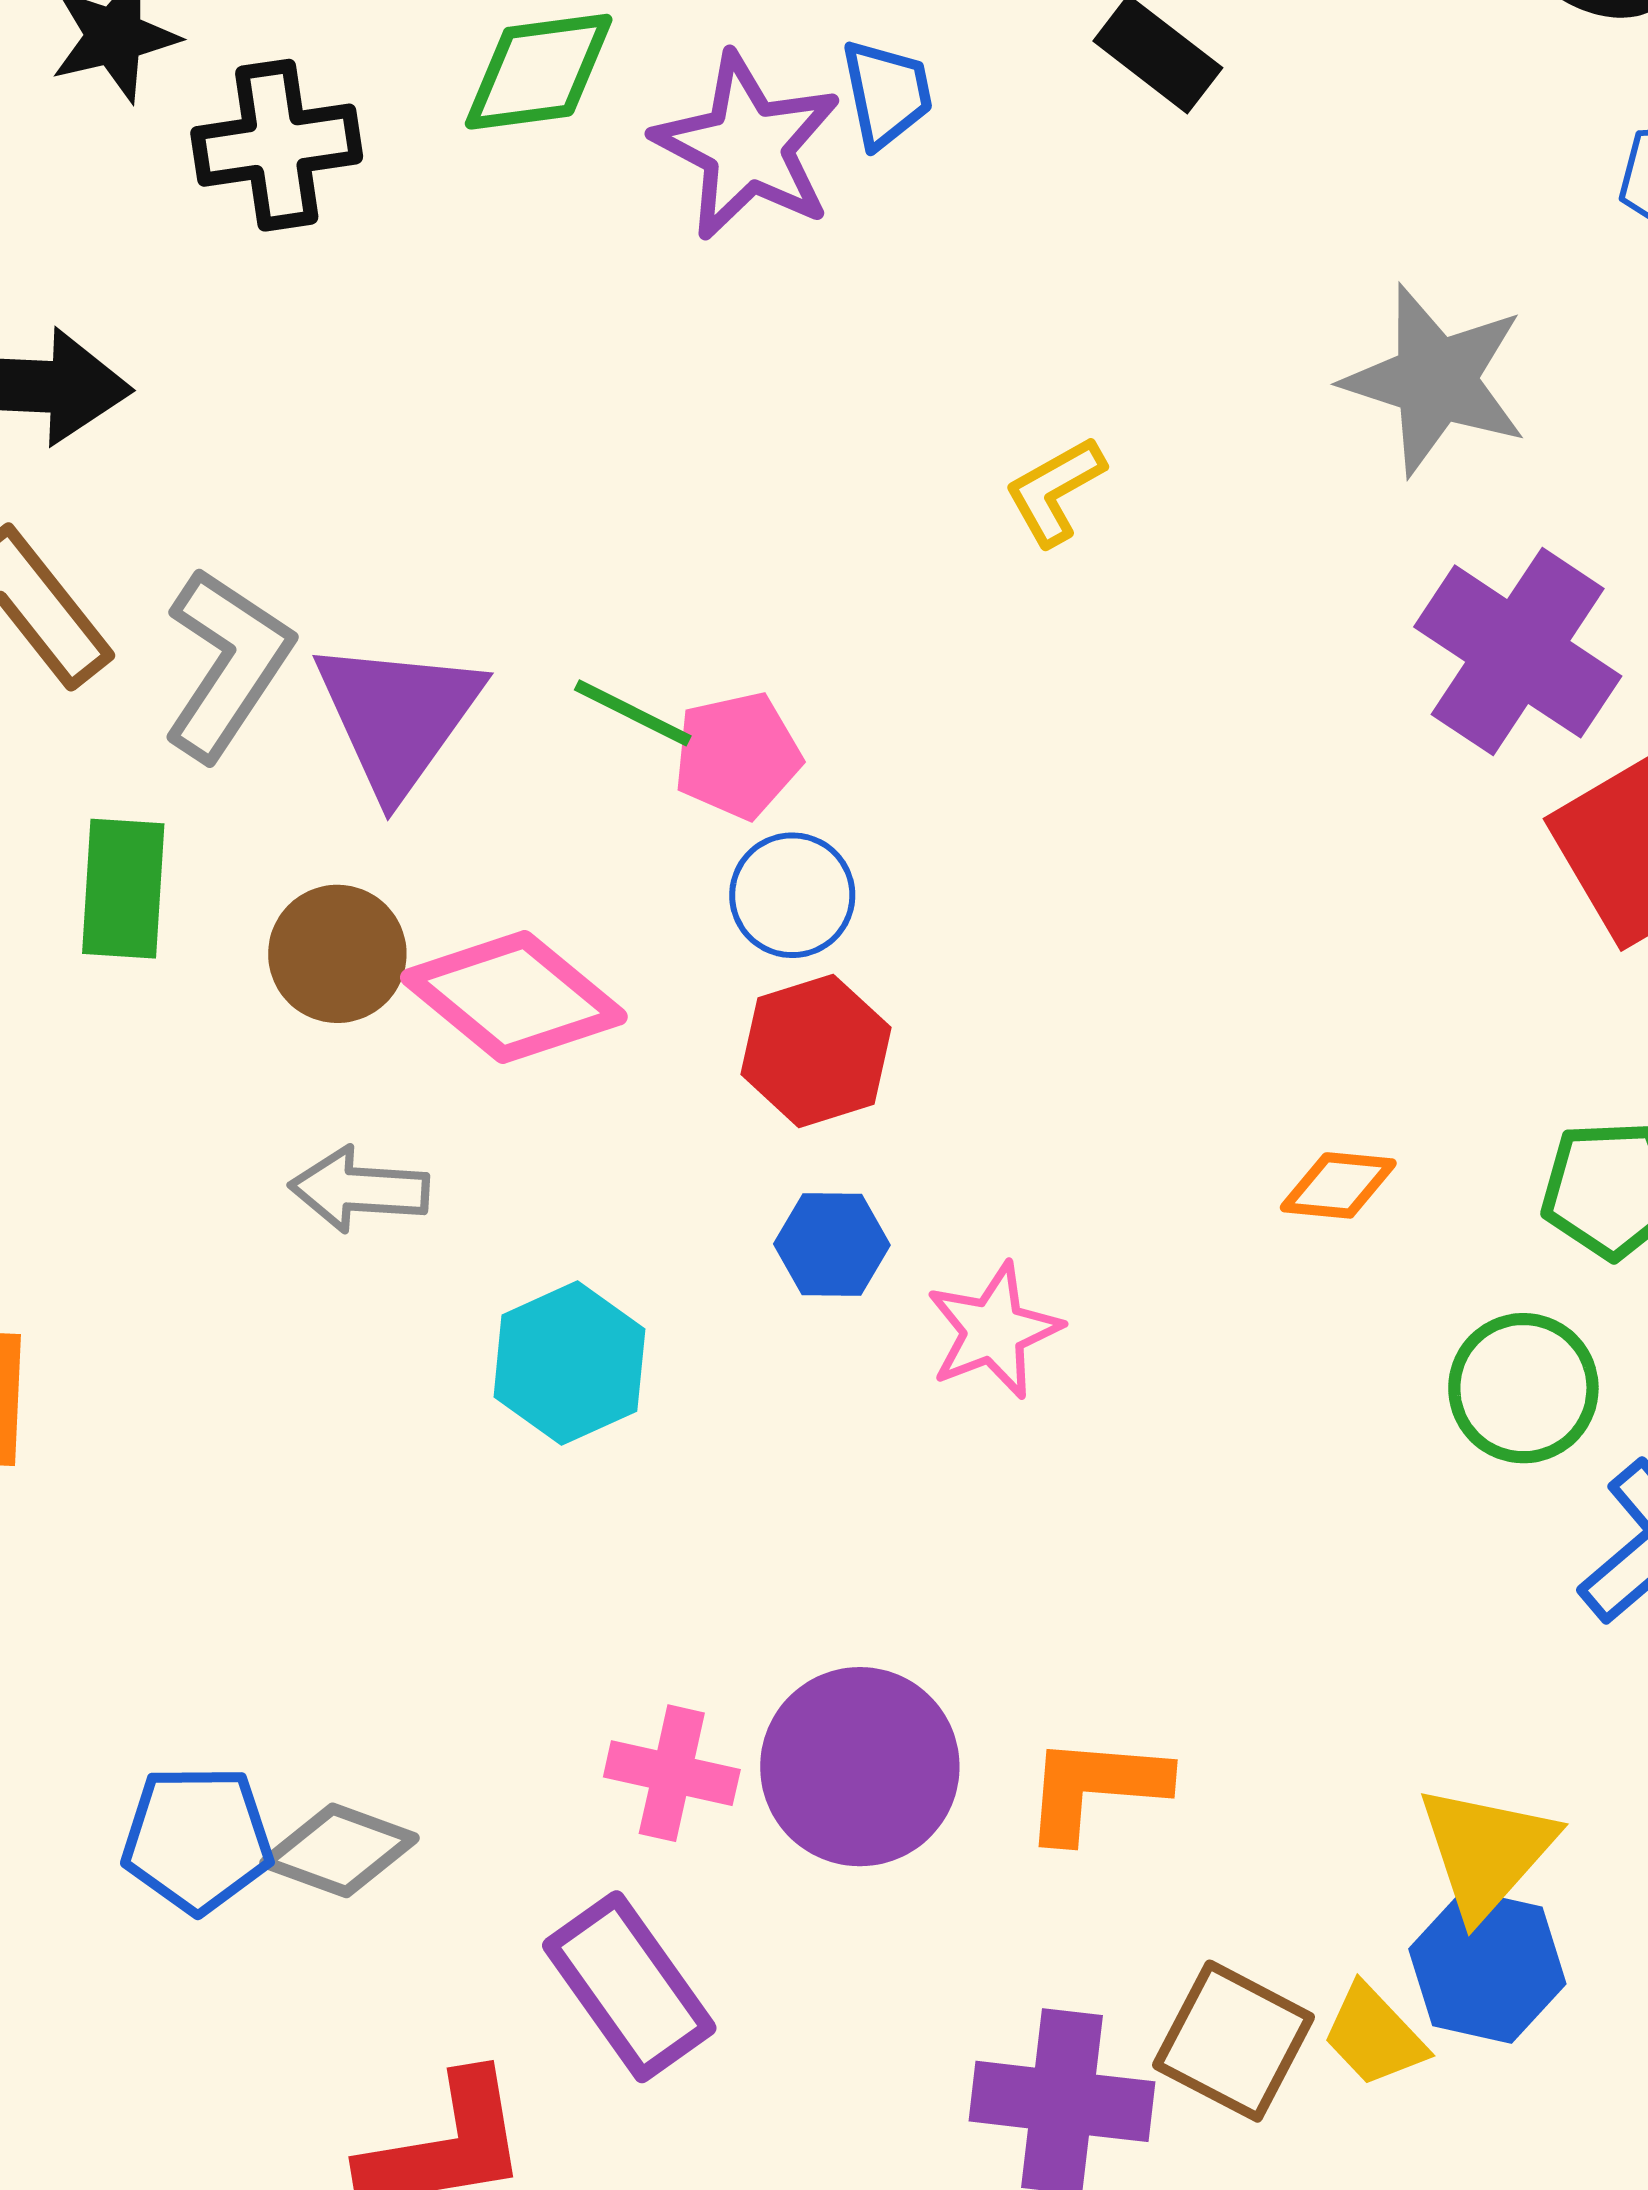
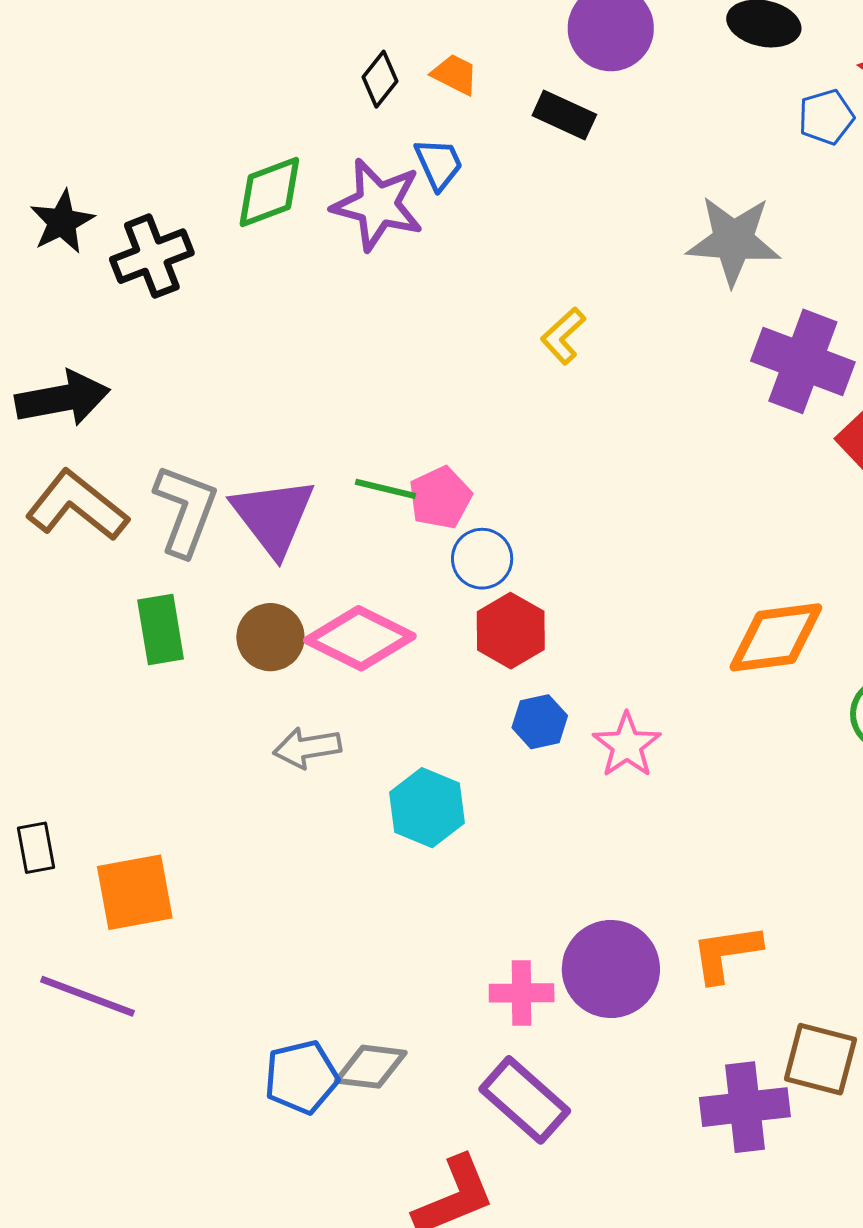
orange diamond: (1338, 1185) -> (776, 637), size x1.8

